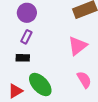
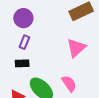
pink semicircle: (84, 80) -> (69, 84), moved

